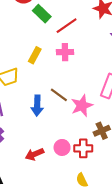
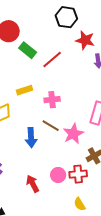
pink cross: (65, 52) -> (52, 100), moved
yellow rectangle: (35, 55) -> (24, 90), turned 49
red arrow: (34, 154) -> (33, 184), turned 90

